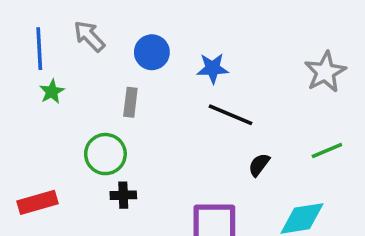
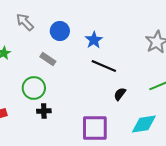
blue star: (213, 68) -> (94, 40), turned -30
gray rectangle: (130, 102) -> (48, 59), turned -63

